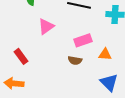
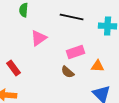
brown semicircle: (75, 60) -> (68, 72), turned 32

